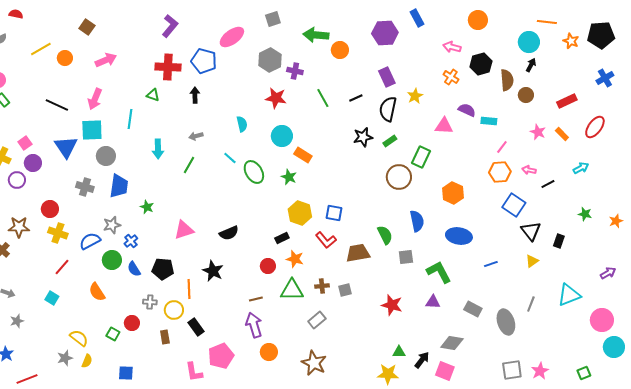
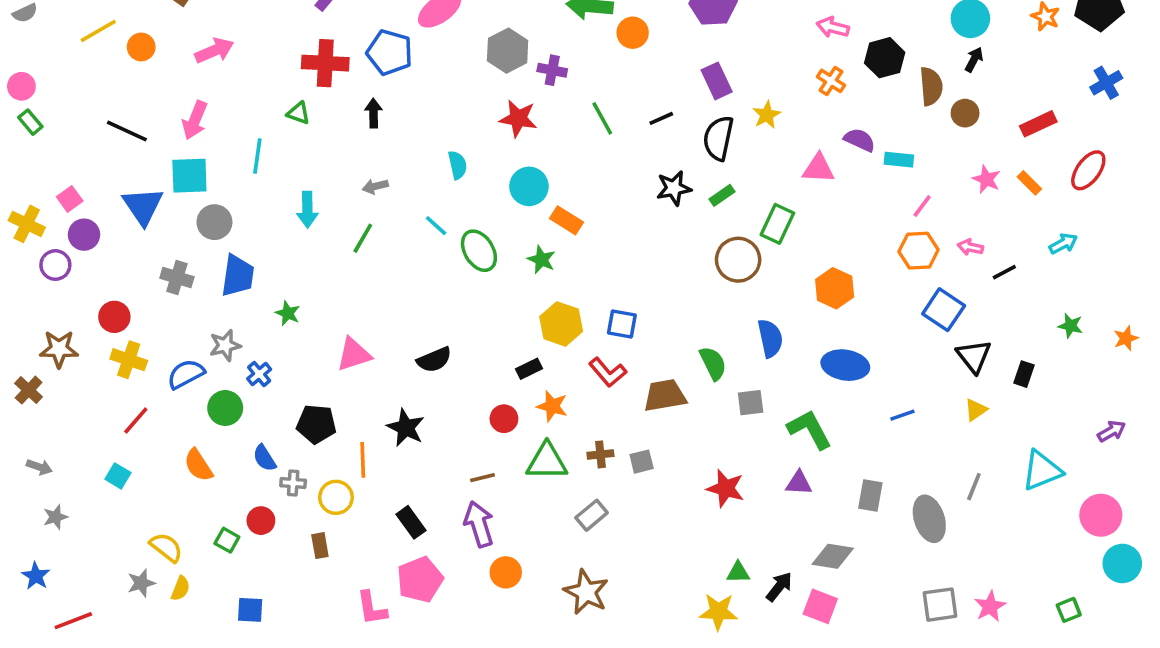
blue semicircle: (134, 269) -> (264, 458), moved
gray rectangle: (473, 309) -> (870, 496), turned 72
black rectangle: (196, 327) -> (411, 522), moved

